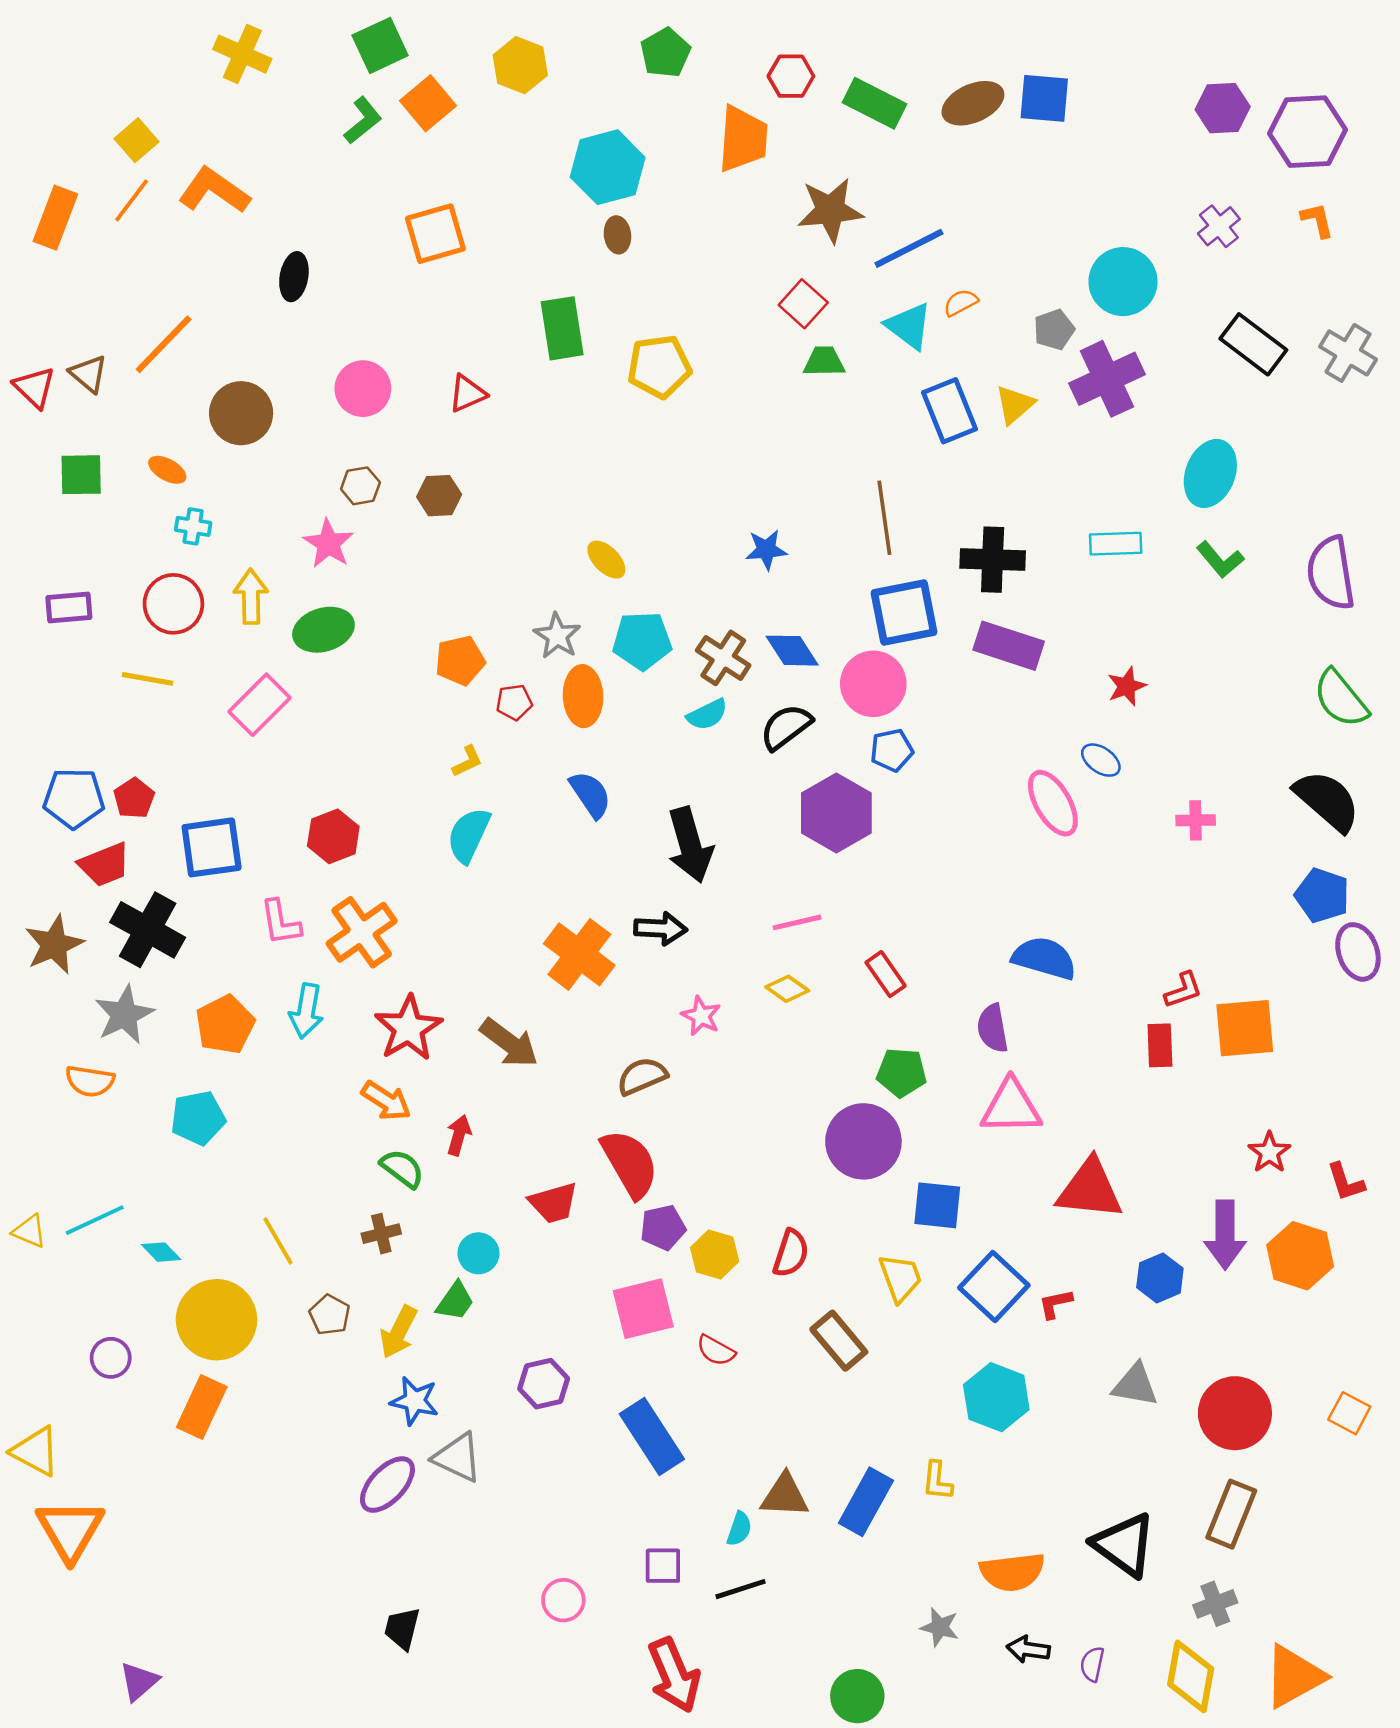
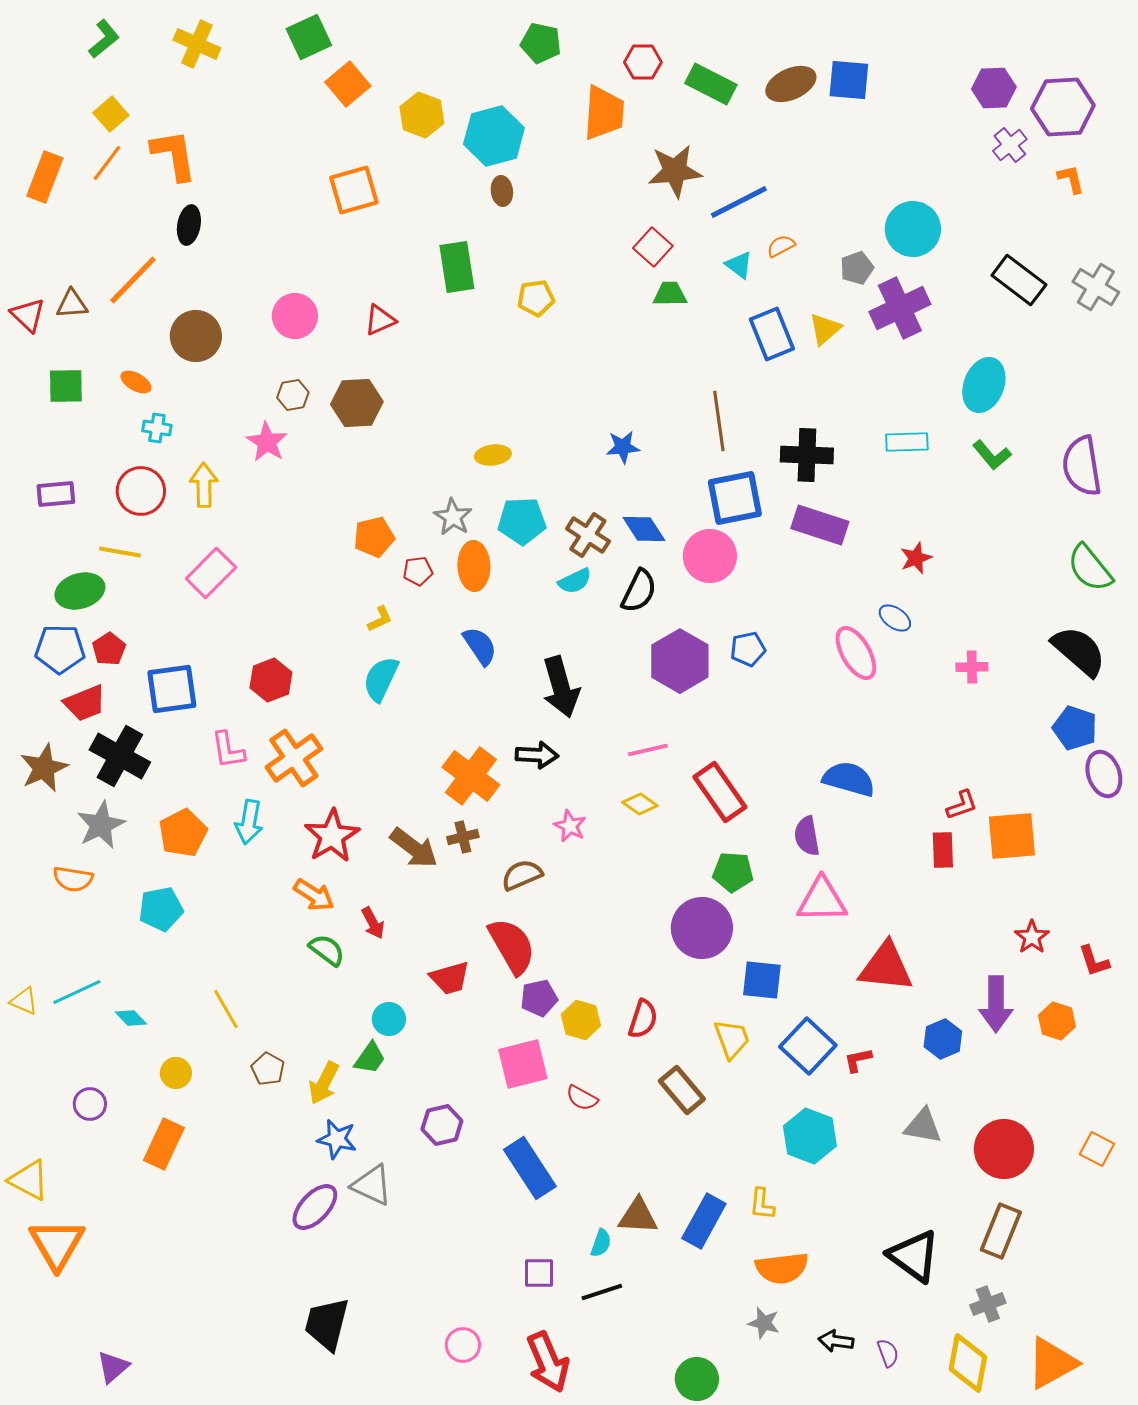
green pentagon: (665, 53) -> (541, 43), turned -30
yellow hexagon: (520, 65) -> (422, 115), moved
green L-shape: (363, 120) -> (104, 39), moved
orange L-shape: (214, 191) -> (174, 155), turned 46
purple cross: (1219, 226) -> (1010, 145), moved
black ellipse: (294, 277) -> (189, 225), moved
cyan triangle: (909, 326) -> (739, 265), size x0.7
yellow pentagon: (659, 366) -> (536, 298), size x0.7
brown triangle: (89, 374) -> (72, 304), turned -44
brown hexagon: (439, 496) -> (357, 403), size x1.4
yellow ellipse: (606, 560) -> (493, 455), turned -52
green ellipse: (323, 630) -> (80, 591), moved
black semicircle: (786, 727) -> (639, 591), turned 153
blue pentagon: (892, 750) -> (748, 649), moved
red rectangle: (886, 974) -> (720, 792), size x1.6
red arrow: (459, 1135) -> (373, 923), turned 136
brown cross: (381, 1234) -> (463, 837), moved
orange hexagon: (1300, 1256) -> (1057, 1021), size x0.7
yellow circle: (216, 1320) -> (176, 1073), size x0.5
orange semicircle: (1012, 1572) -> (782, 1268), moved
pink circle: (563, 1600) -> (463, 1345), moved
black trapezoid: (402, 1628) -> (327, 1324), size x1.5
purple semicircle: (1092, 1664) -> (888, 1353), turned 148

